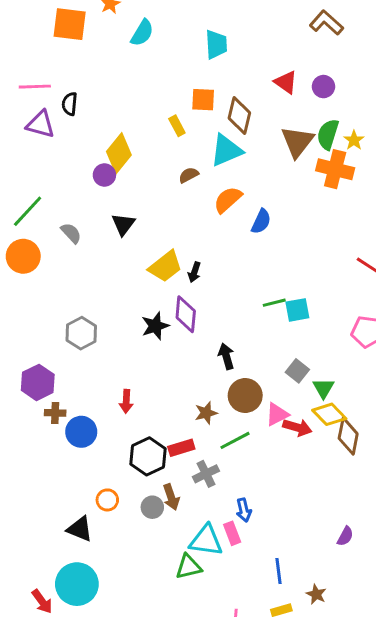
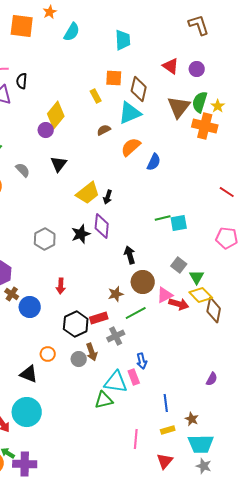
brown L-shape: (326, 23) -> (199, 25), turned 30
gray hexagon: (81, 333) -> (45, 239), moved
brown cross: (55, 413) -> (12, 294), turned 32

